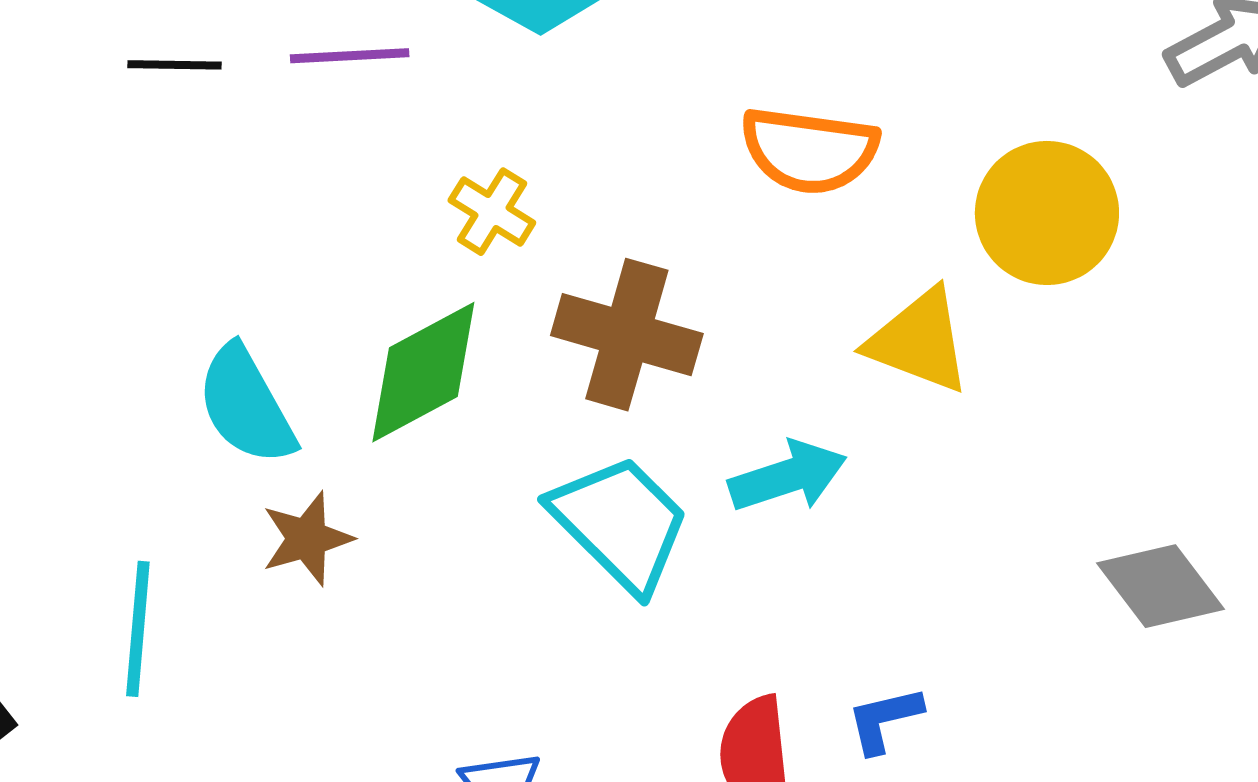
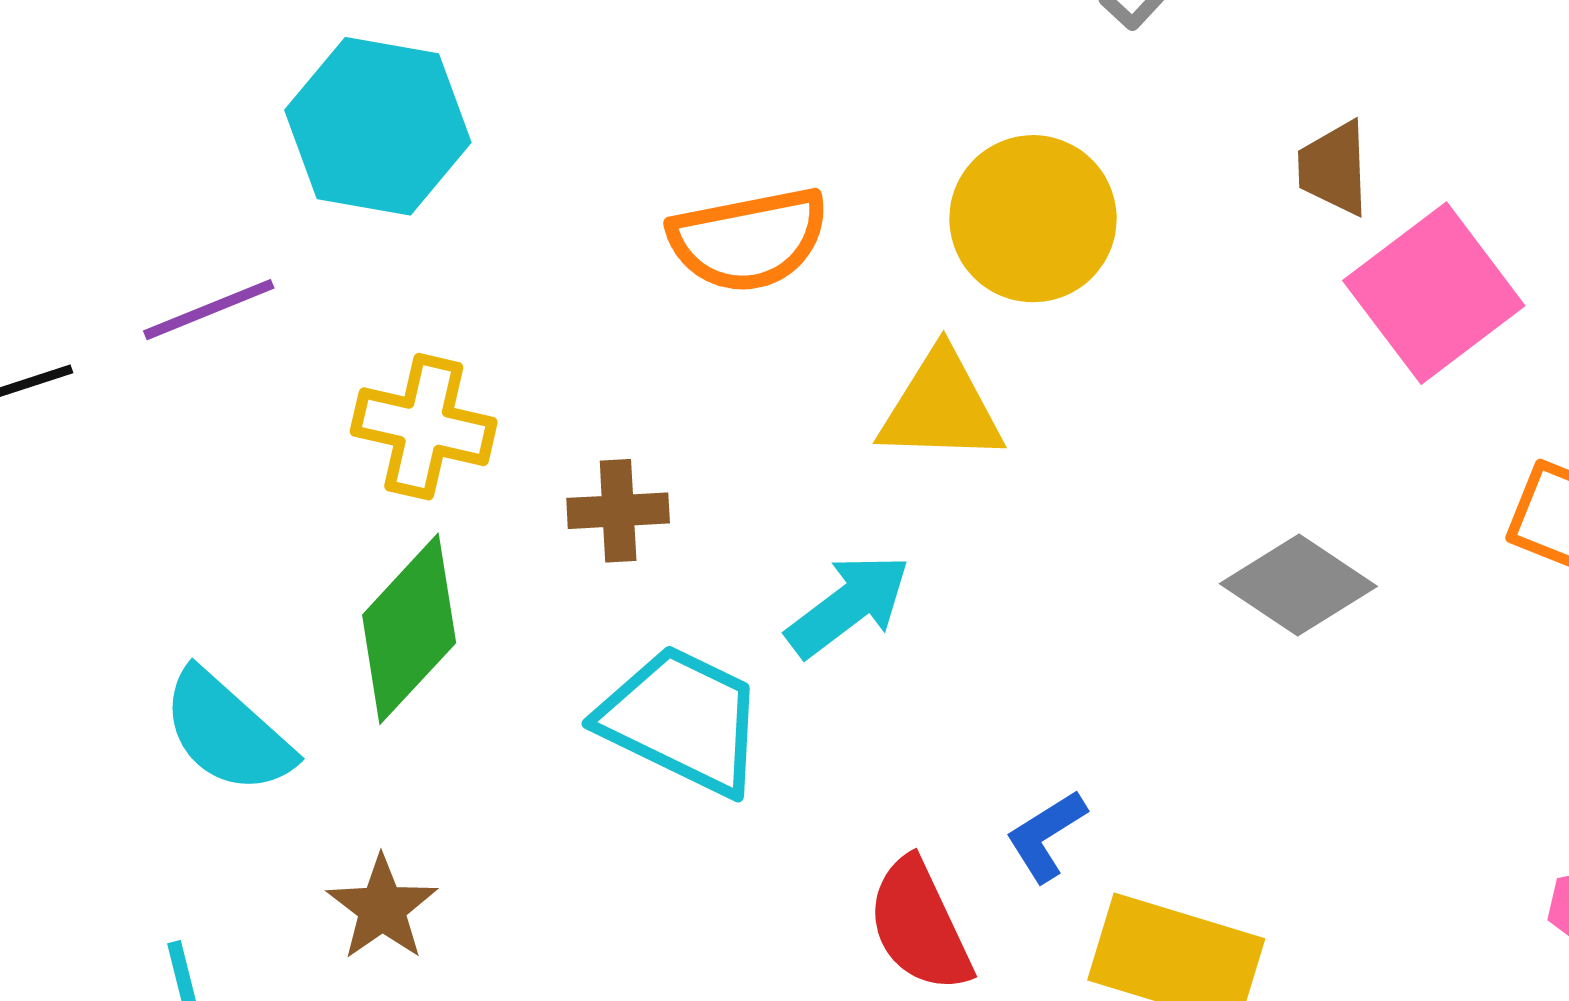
yellow cross: (492, 212) -> (424, 427), size x1.4
brown cross: (627, 335) -> (618, 511), size x0.6
brown star: (307, 539) -> (382, 908), moved

